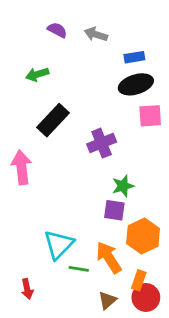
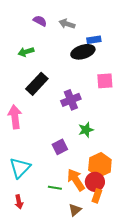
black ellipse: (136, 84) -> (83, 52), moved
purple square: (114, 210) -> (60, 147), moved, turned -35
cyan triangle: (59, 245) -> (20, 168), moved
red circle: (146, 297) -> (95, 182), moved

